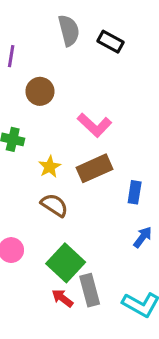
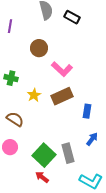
brown circle: (40, 91) -> (39, 48), moved
brown semicircle: (54, 205) -> (15, 119), moved
gray rectangle: (90, 290) -> (68, 153), moved

